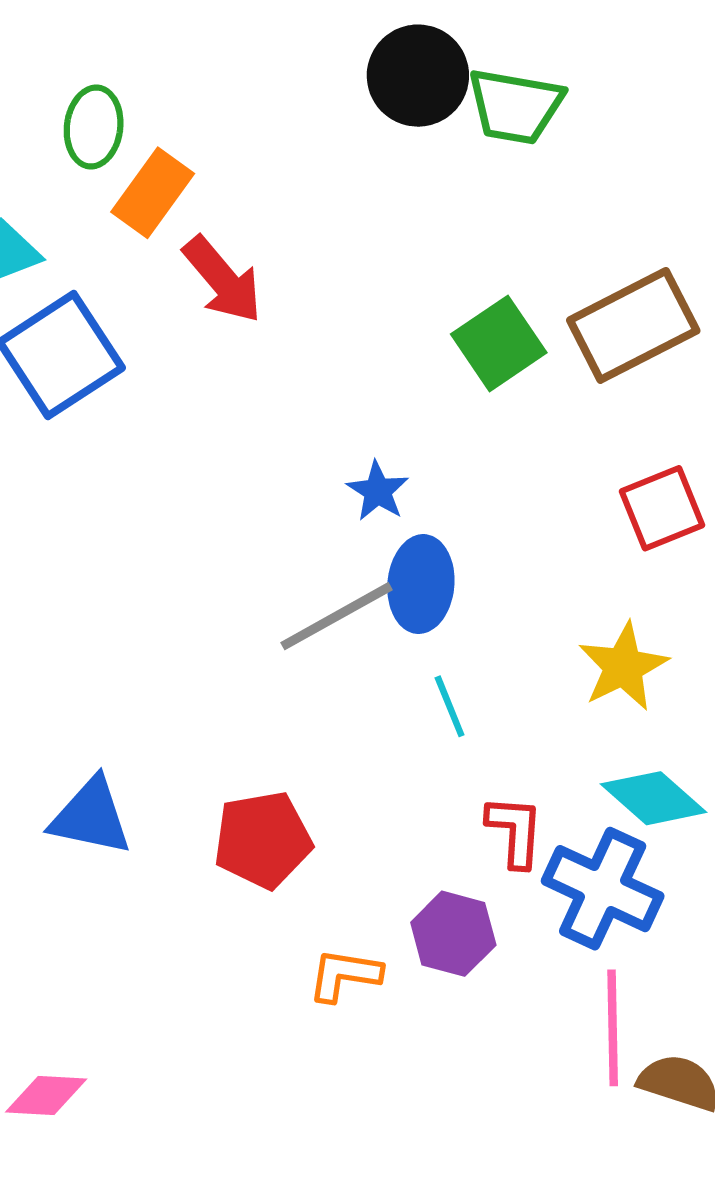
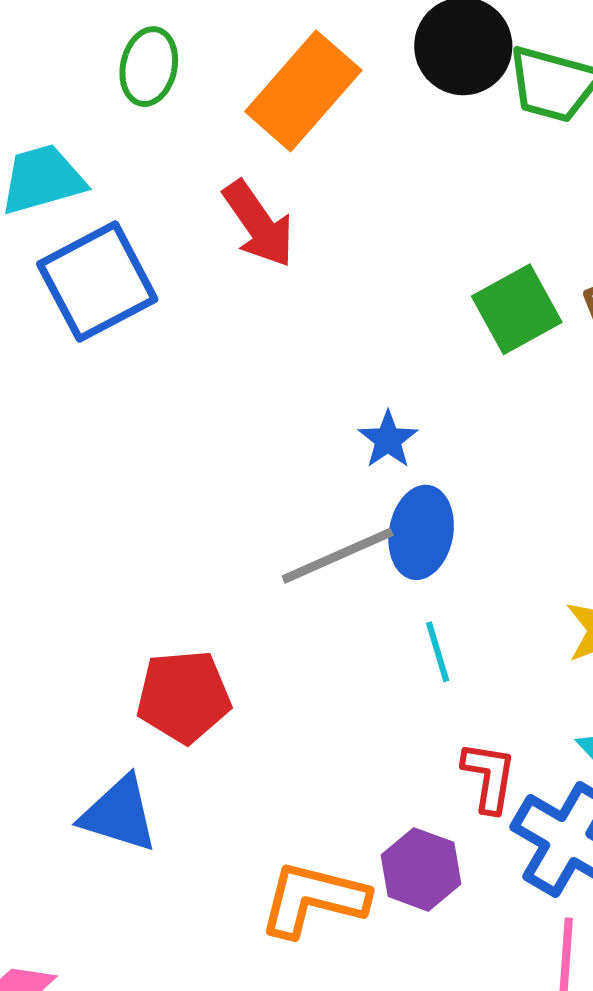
orange rectangle: (153, 193) -> (303, 91), moved, size x1.4
blue triangle: (91, 817) -> (119, 814), moved
red pentagon: (263, 840) -> (184, 696), moved
orange L-shape: (344, 975) -> (313, 899), size x1.5

